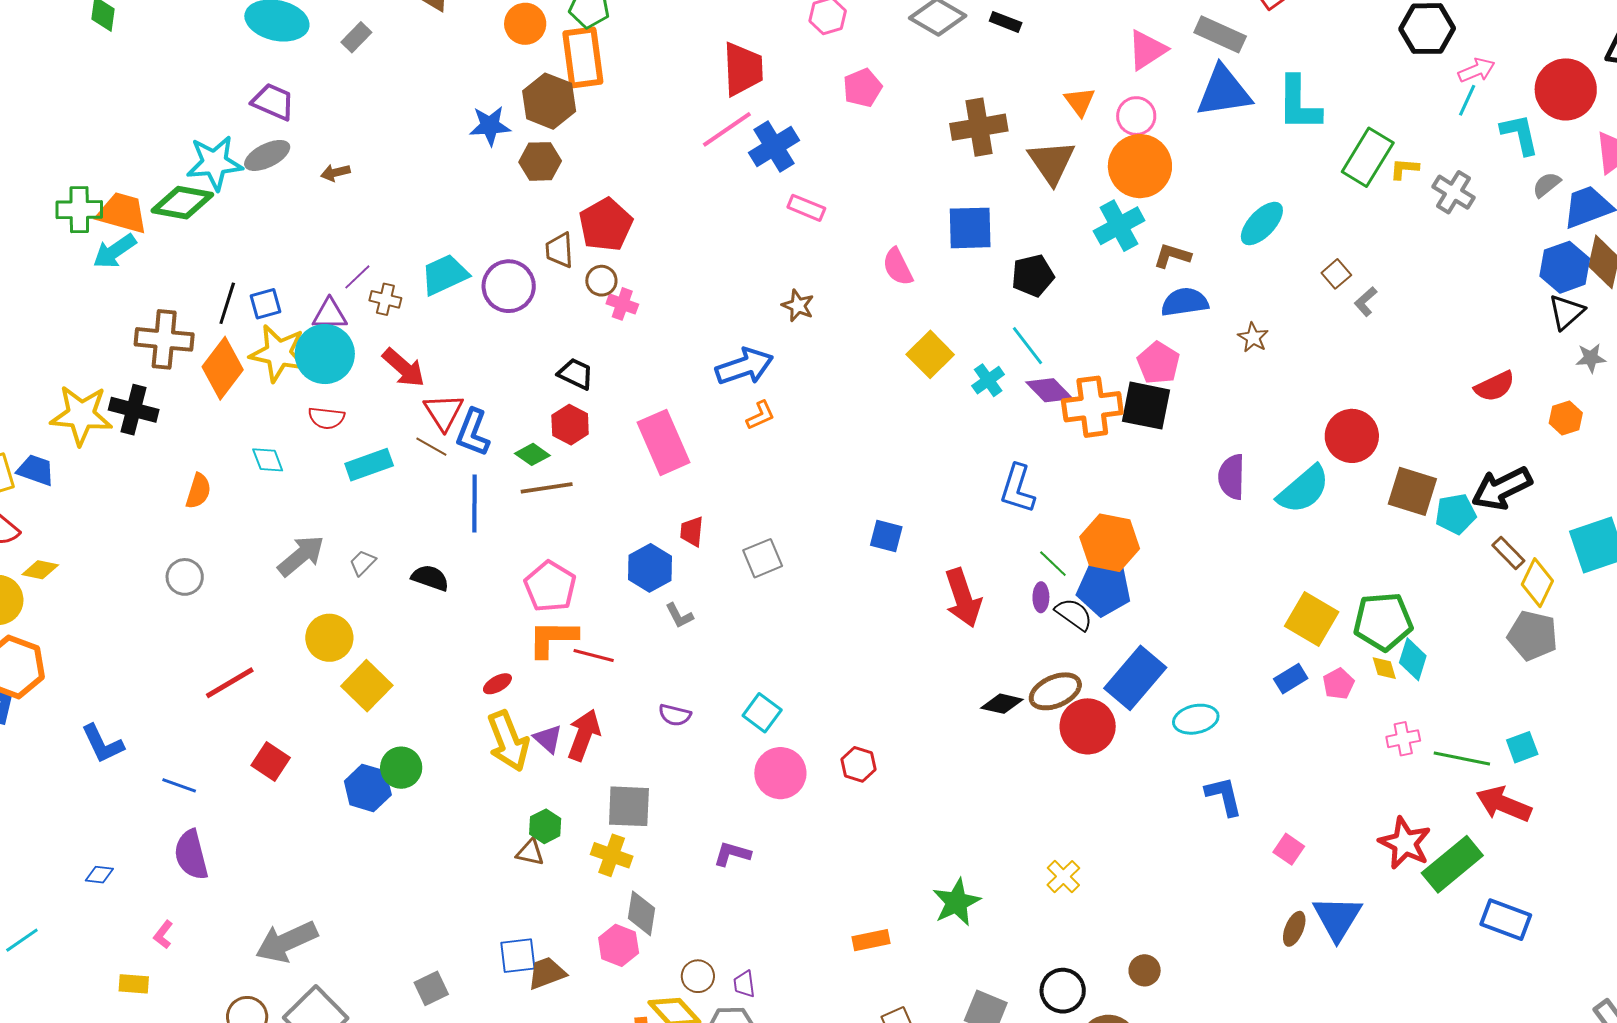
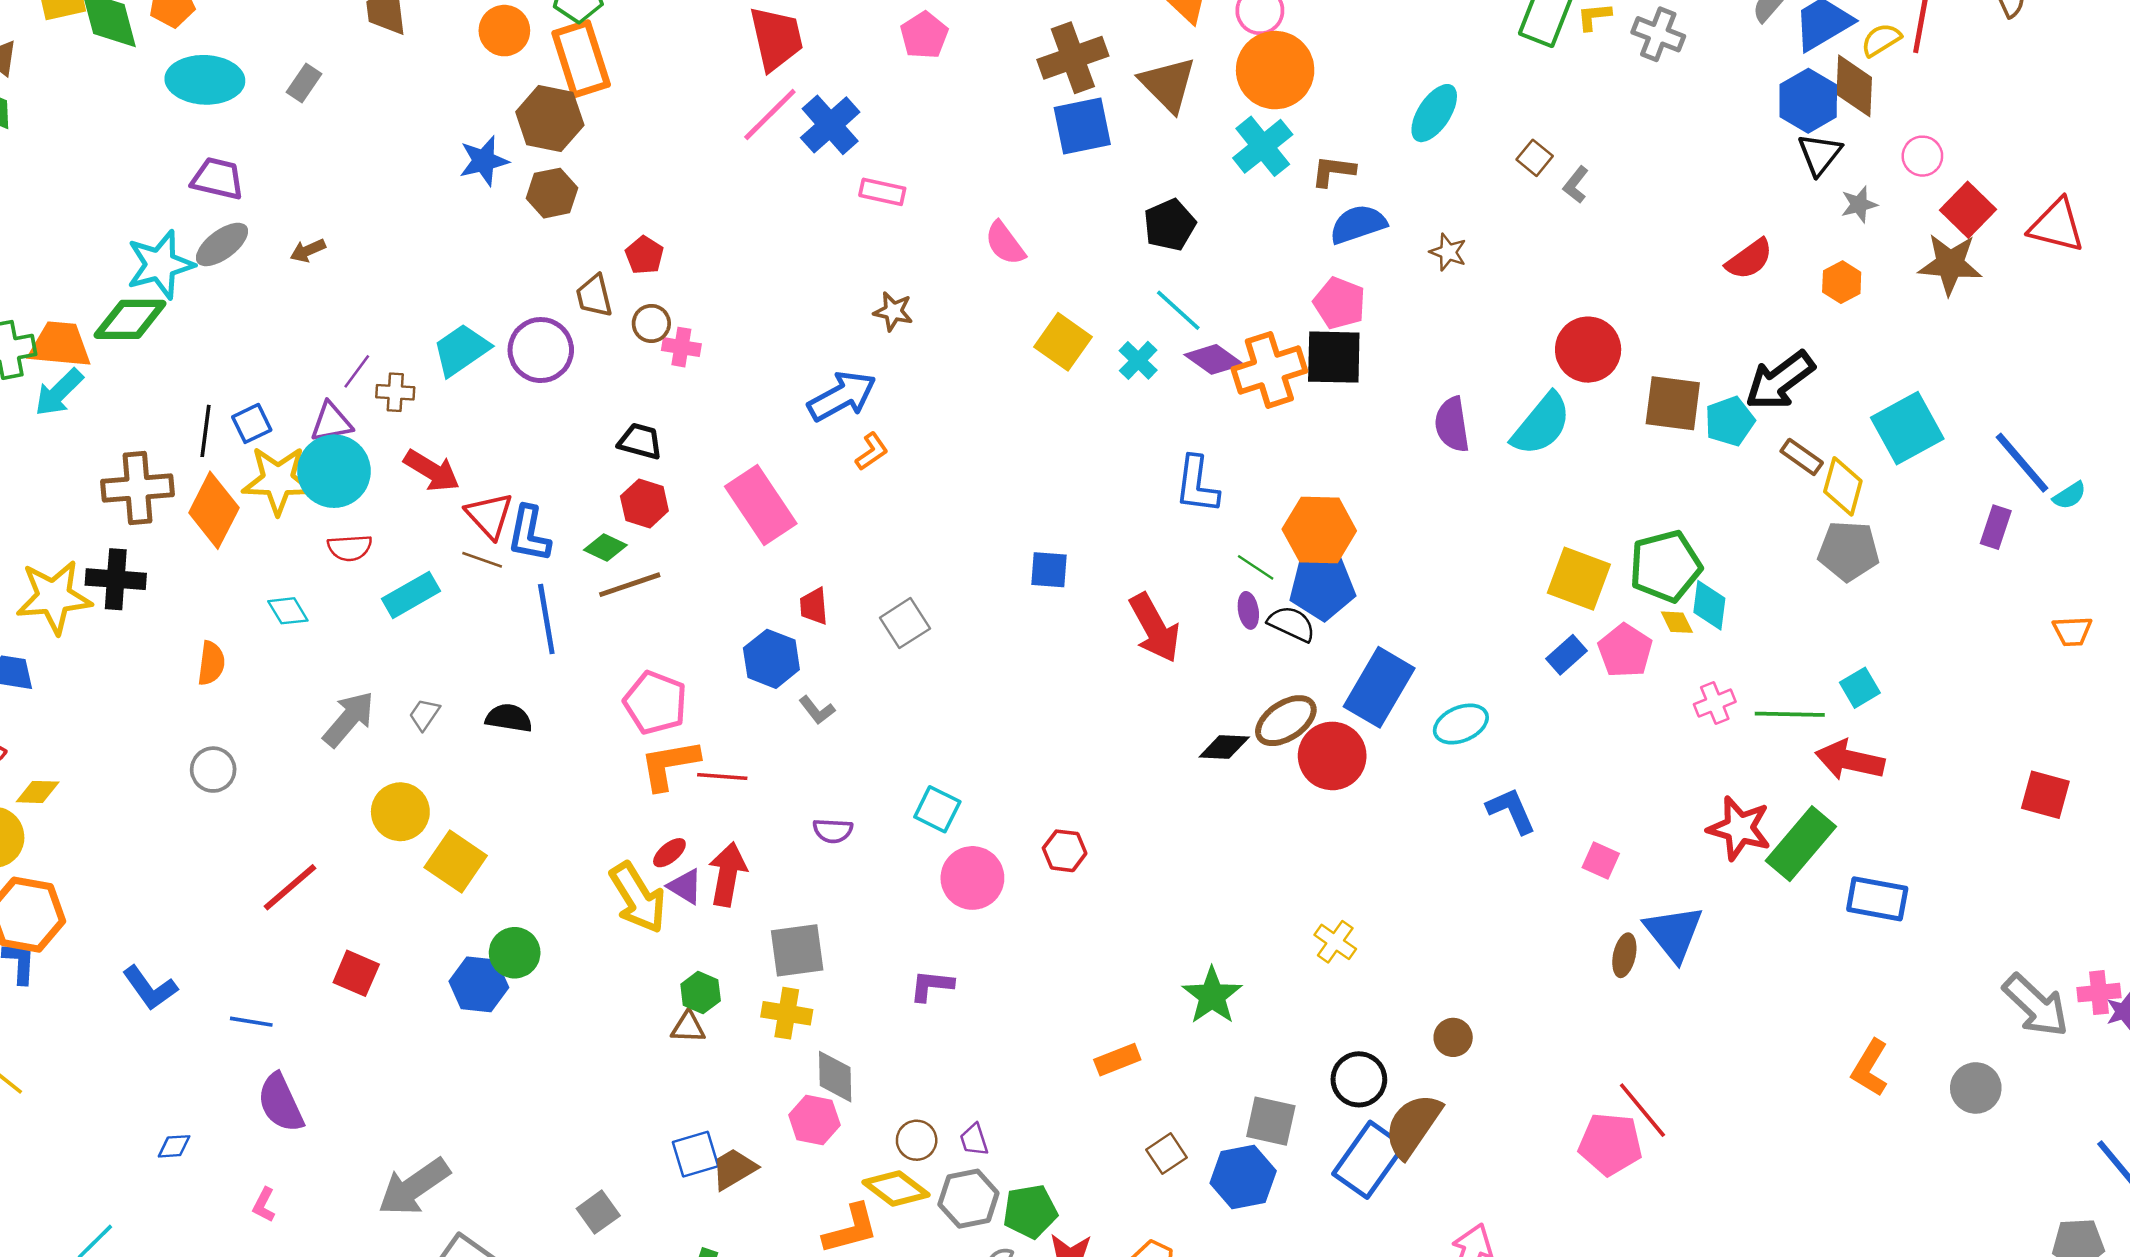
red pentagon: (606, 225) -> (644, 255), size x0.6
blue square: (970, 228) -> (1082, 126), moved
red ellipse: (497, 684) -> (669, 853), moved
pink pentagon: (1338, 684) -> (1625, 651), size x1.4

